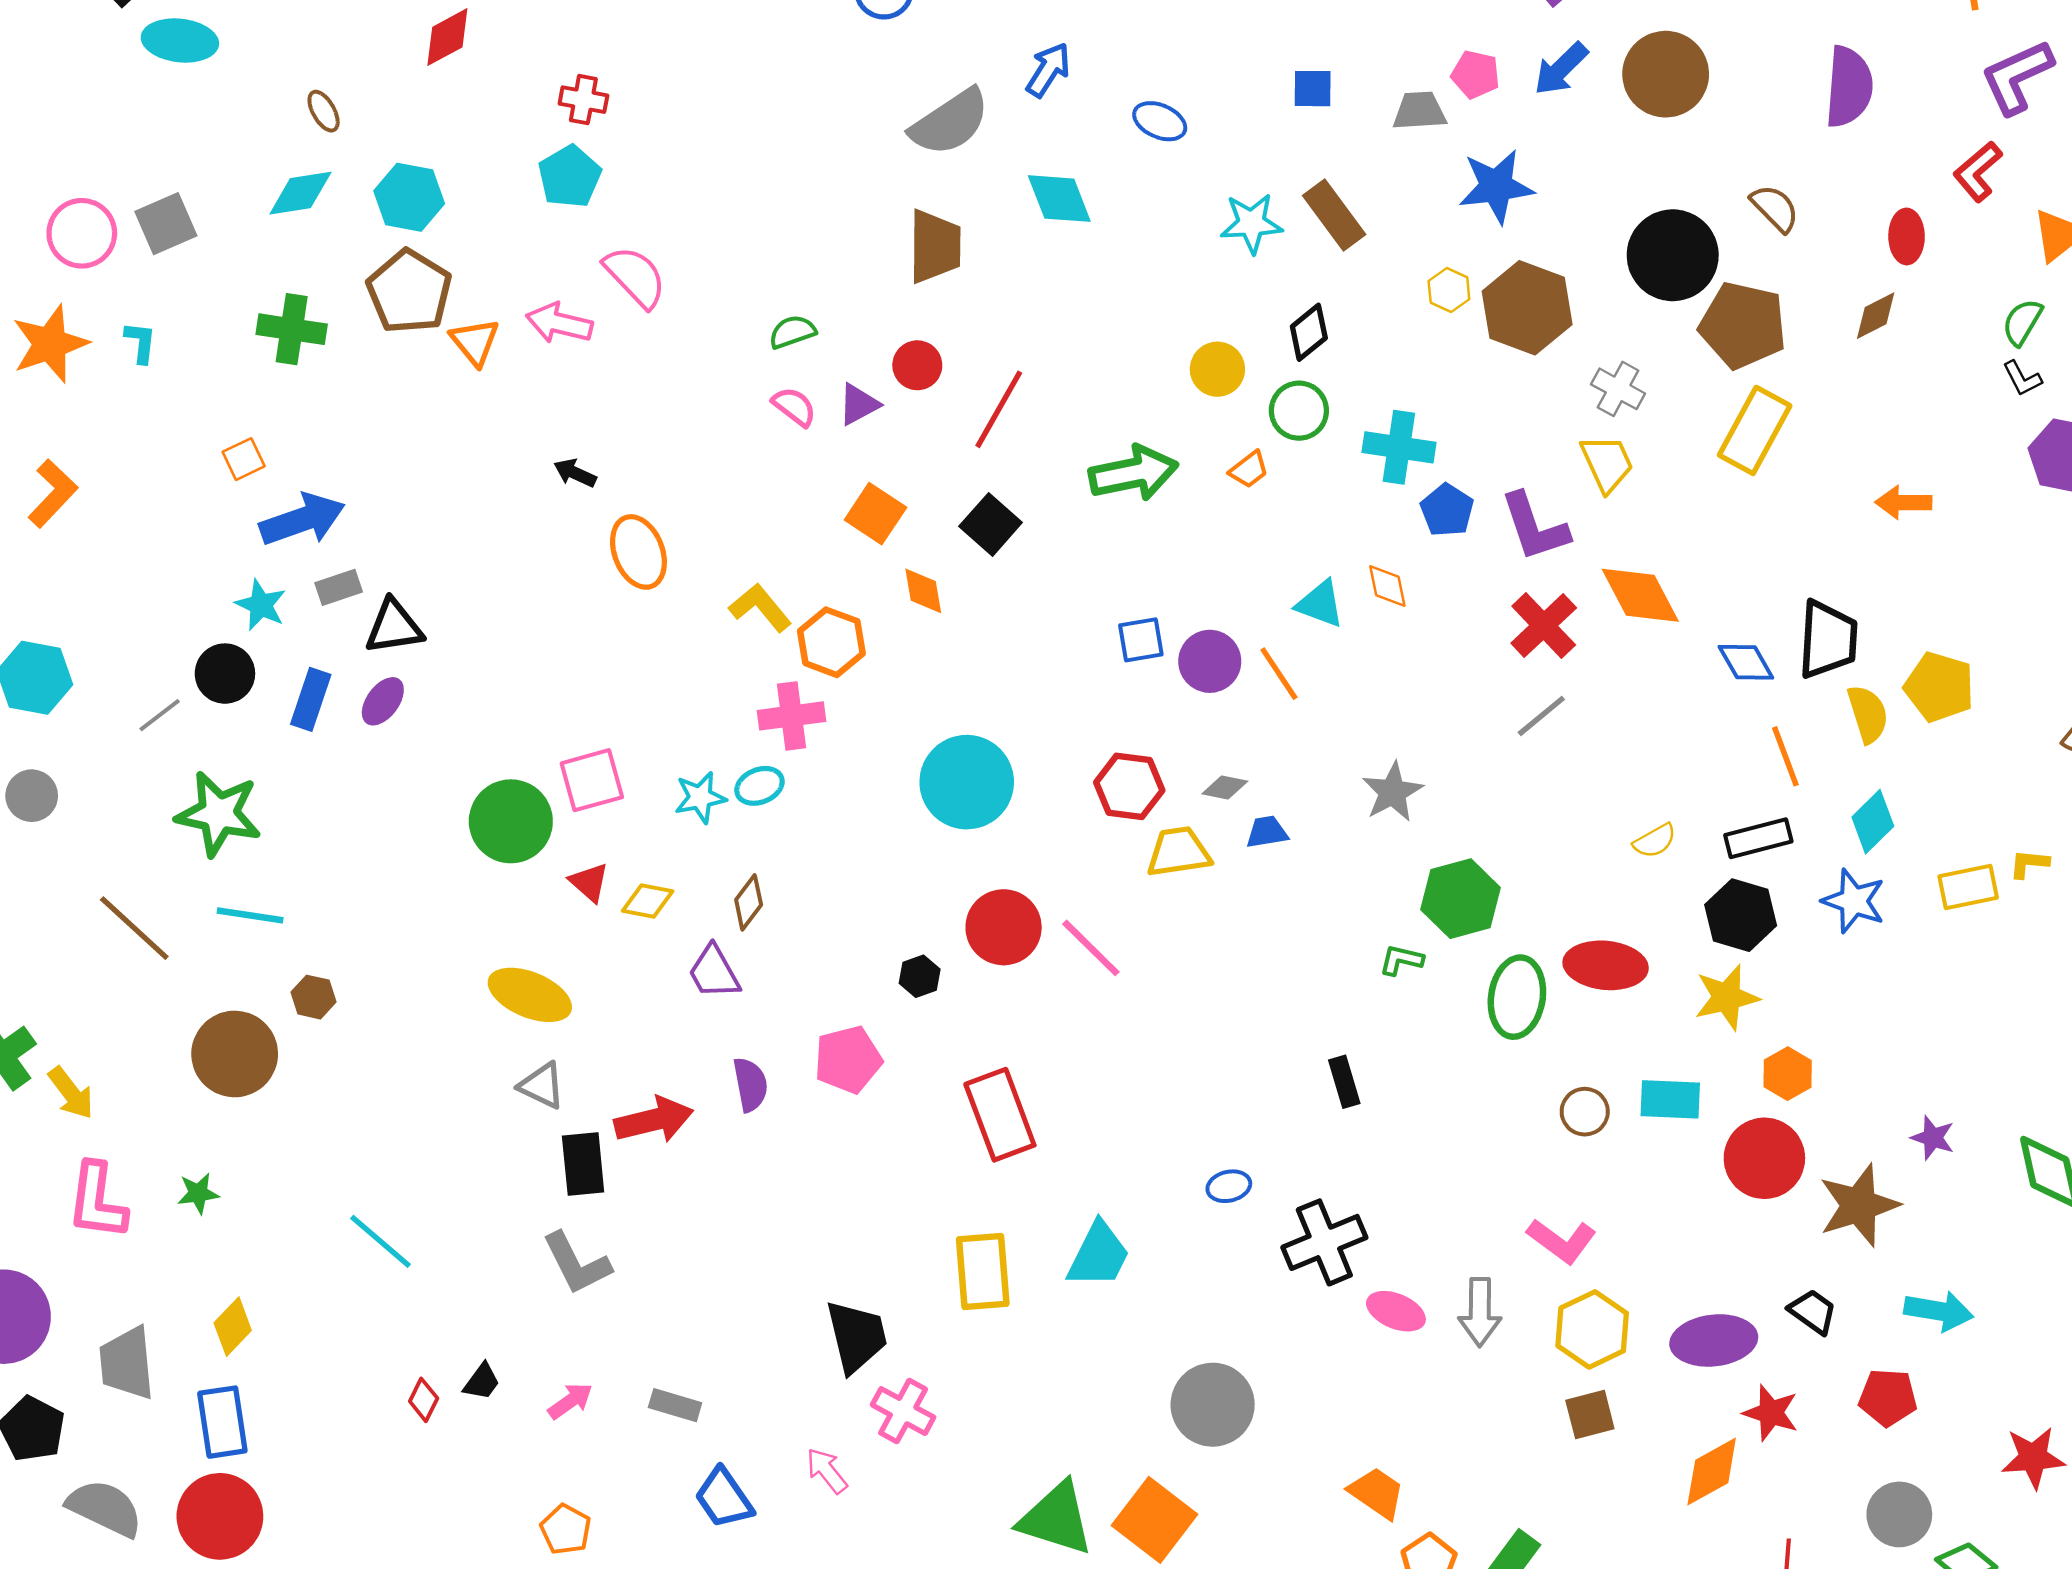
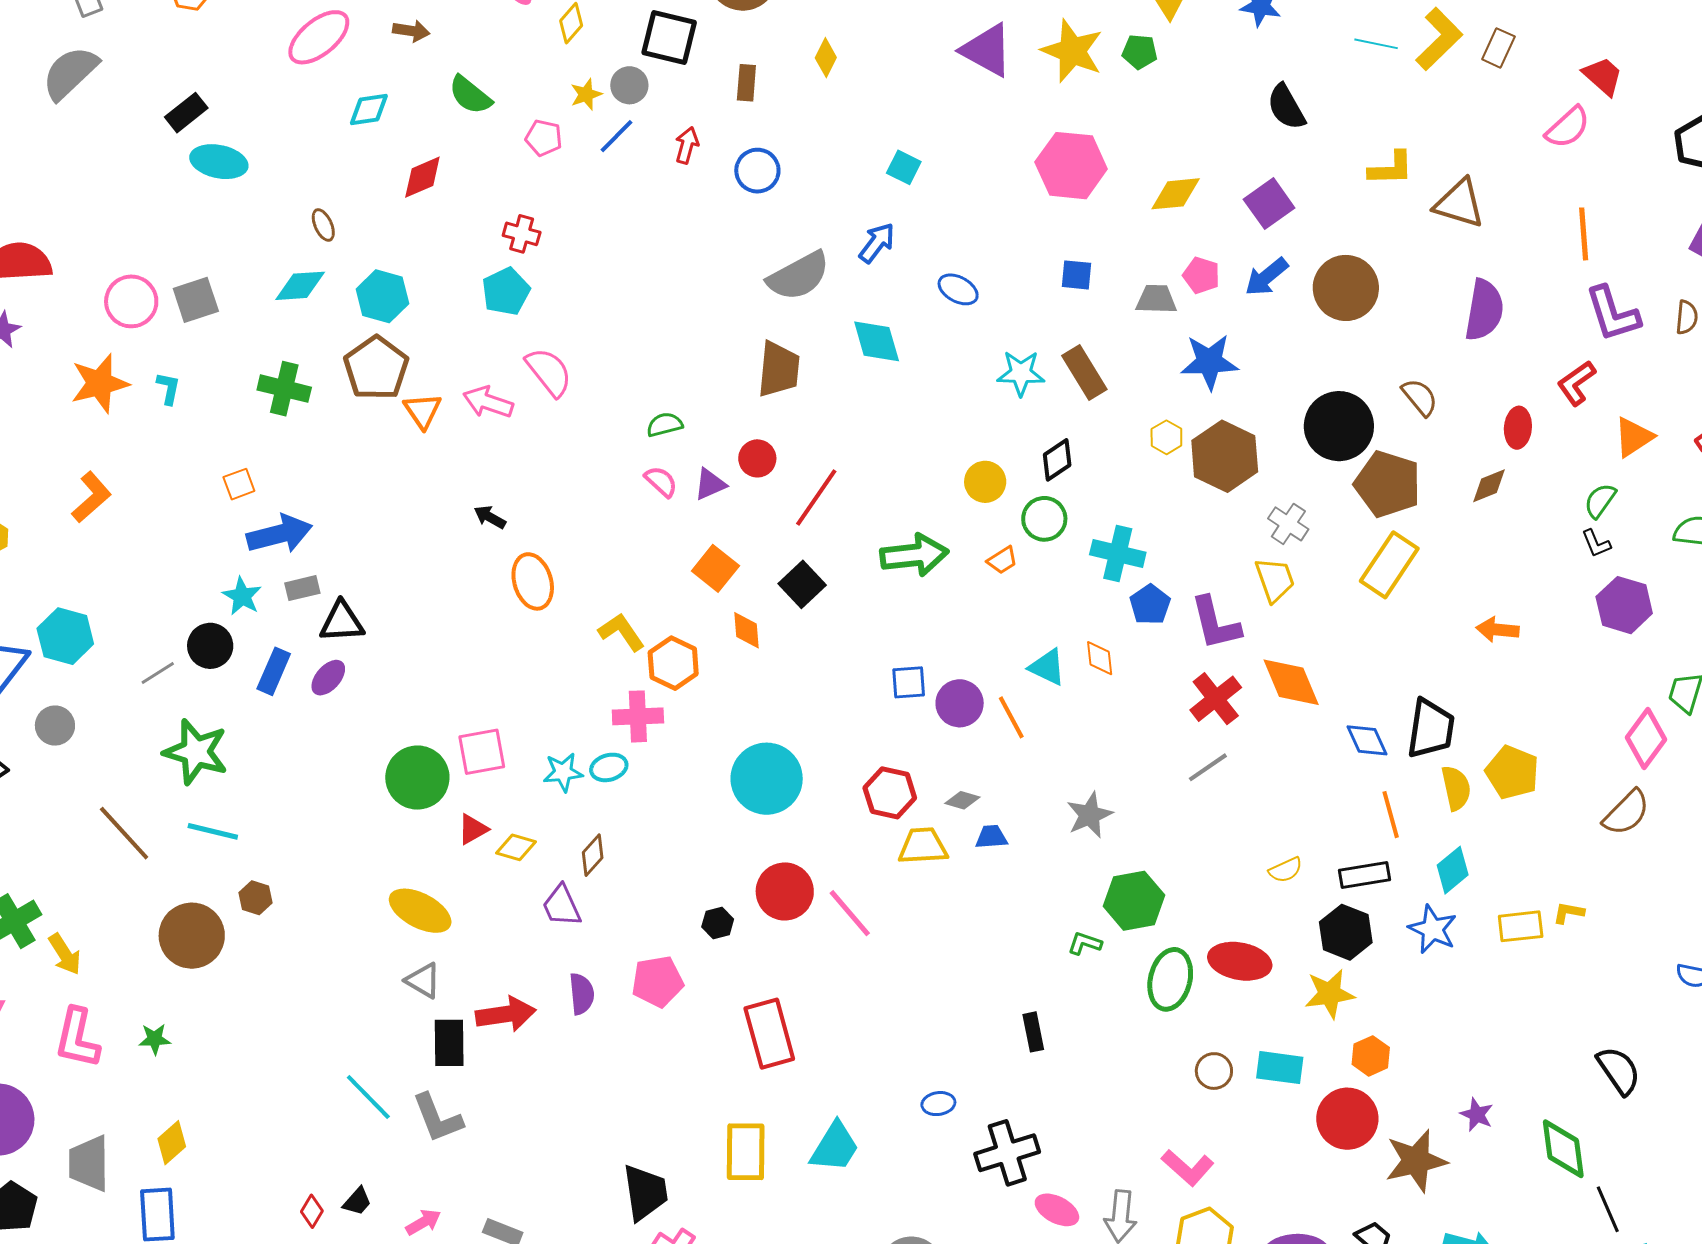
purple L-shape: (2017, 77) -> (1613, 314), turned -88
red triangle: (589, 882) -> (473, 829), turned 44
cyan line: (380, 1241) -> (368, 1097), moved

